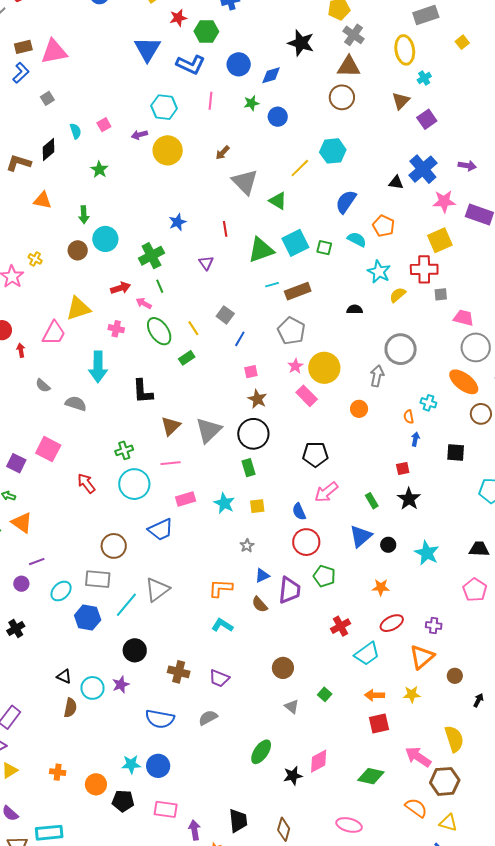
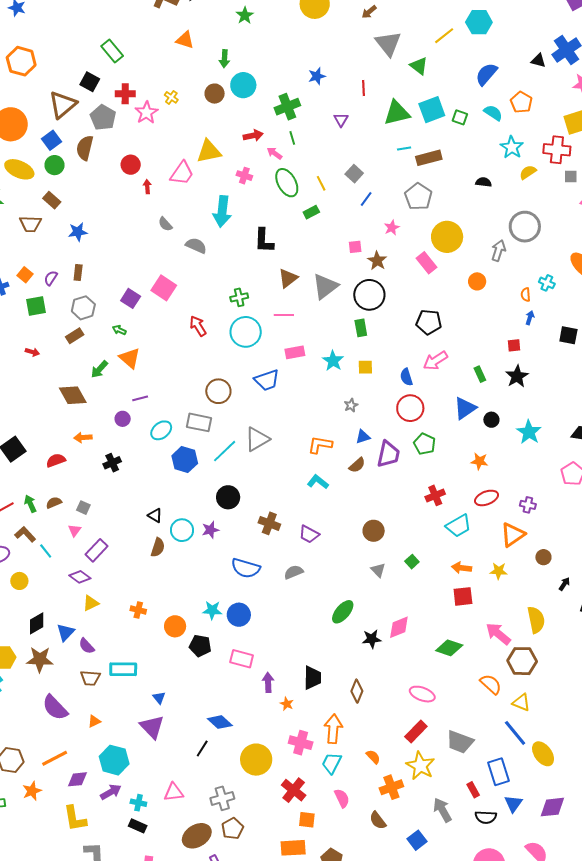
pink star: (295, 366) -> (392, 228), moved
pink square: (251, 372) -> (355, 247), moved
brown semicircle: (260, 604) -> (357, 465), turned -96

